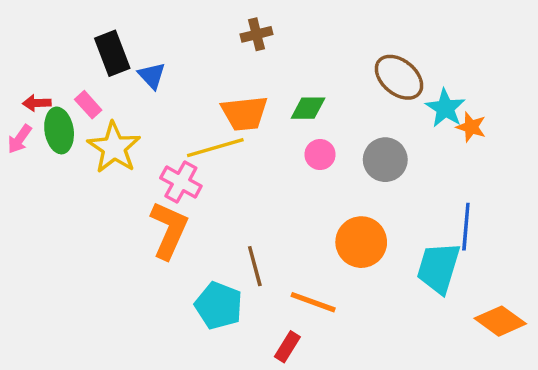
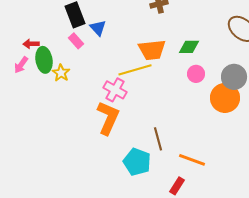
pink rectangle: (88, 105) -> (76, 41), moved
yellow star: (114, 148) -> (61, 73), moved, size x0.6
orange circle: (361, 242) -> (225, 98), moved

